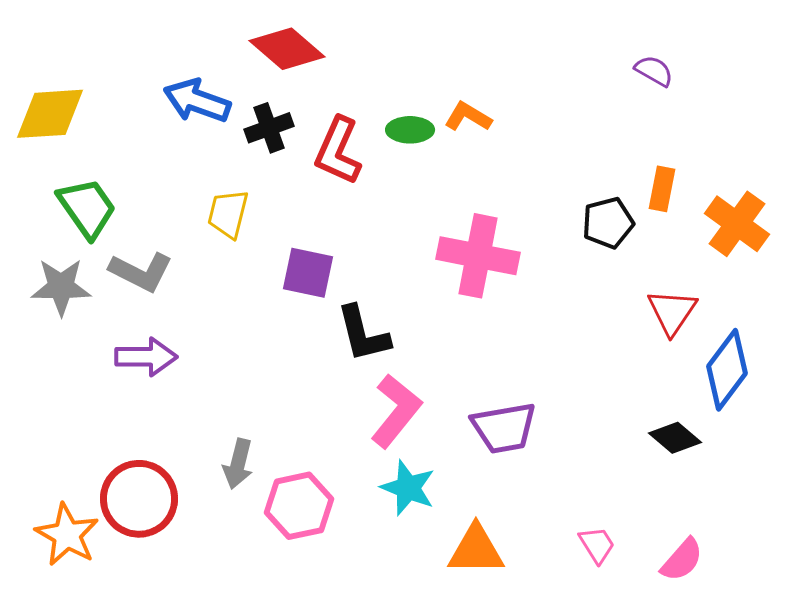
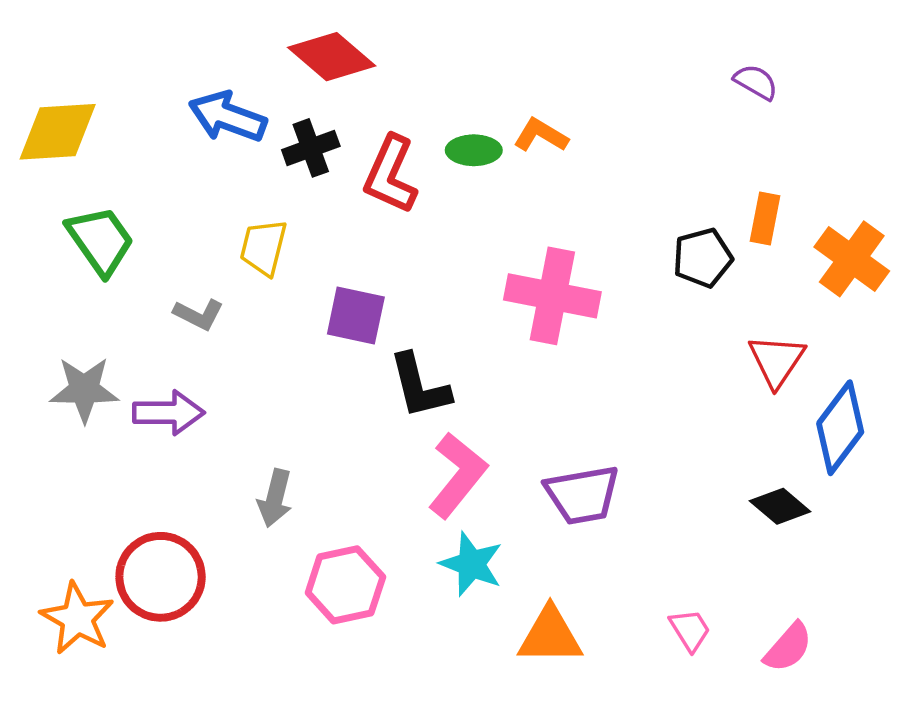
gray L-shape: (141, 272) -> (199, 314), moved, size x0.7
gray star: (61, 287) -> (84, 390), moved
gray arrow: (238, 464) -> (275, 498), moved

